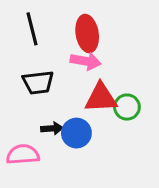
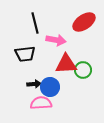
black line: (32, 29) -> (35, 23), moved
red ellipse: (87, 34) -> (84, 22), moved, turned 65
pink semicircle: (23, 154) -> (41, 103), moved

